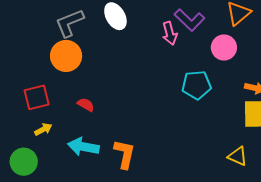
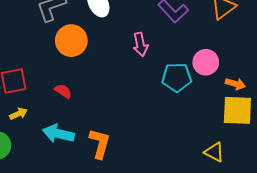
pink arrow: (170, 33) -> (140, 44), moved
pink circle: (224, 47) -> (206, 62), moved
orange circle: (66, 56) -> (71, 41), moved

